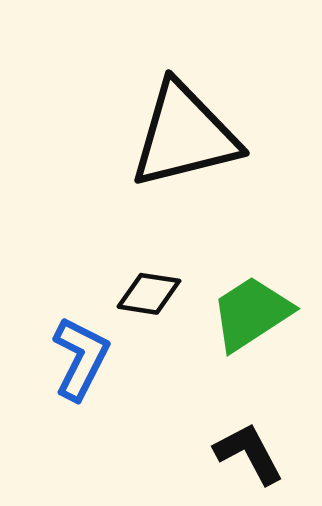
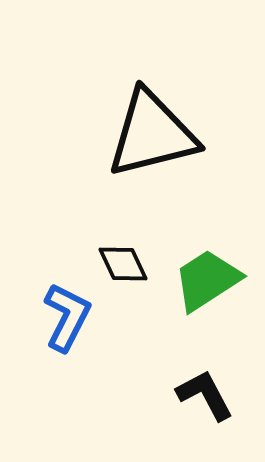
black diamond: (149, 294) -> (123, 264), turned 56

